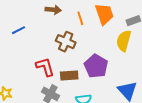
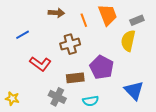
brown cross: (66, 42) -> (70, 44), turned -36
red L-shape: (45, 67) -> (40, 64), moved, turned 145

